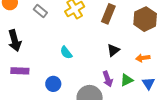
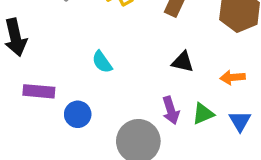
black triangle: (113, 50) -> (183, 62), turned 48
purple rectangle: (20, 71) -> (39, 91), moved

